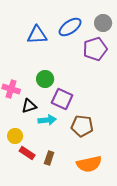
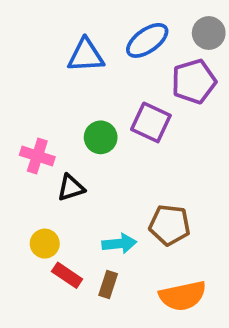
purple square: (62, 99) -> (151, 122), moved
cyan arrow: (47, 120) -> (119, 244), moved

